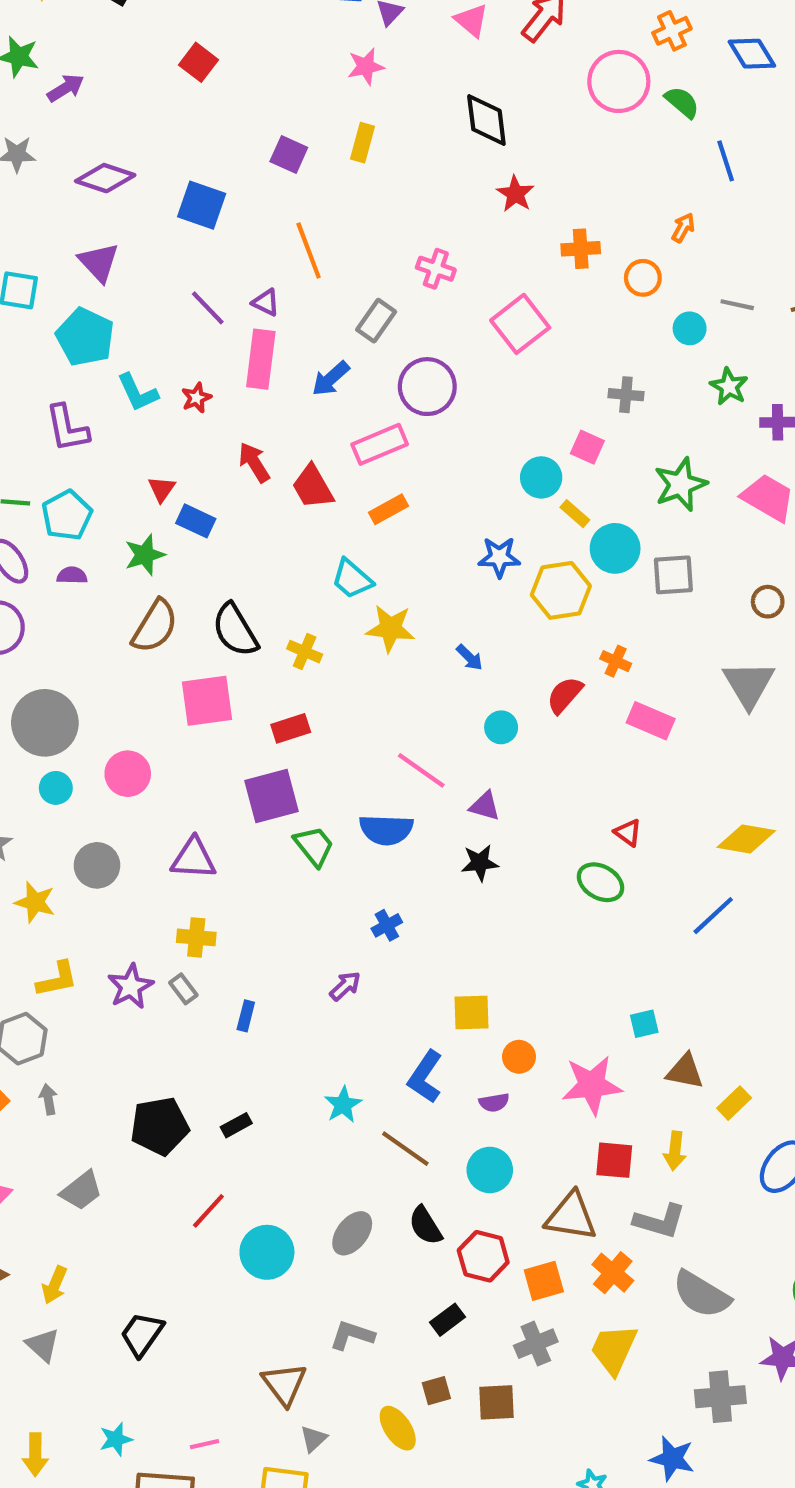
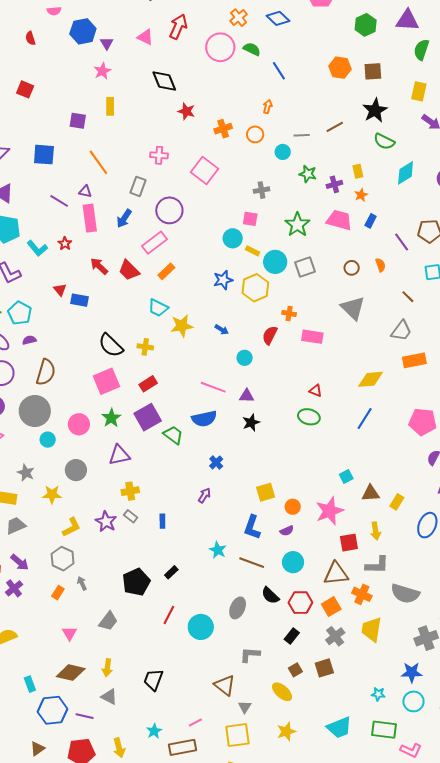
green star: (145, 555) -> (111, 418), moved
brown semicircle: (155, 626) -> (46, 372), moved

